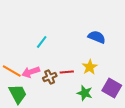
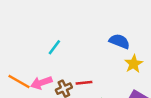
yellow star: (90, 67) -> (134, 64), moved

